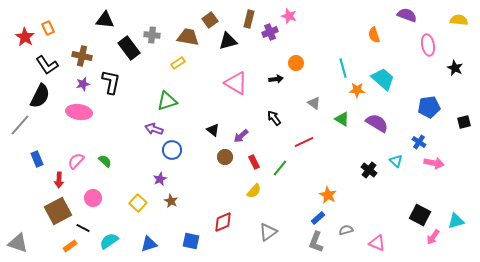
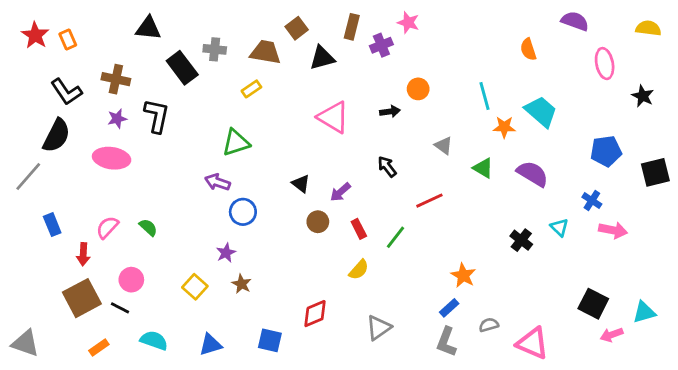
red star: (25, 37) -> (35, 35), moved
black square: (464, 122) -> (655, 172), size x1.5
black line: (83, 228) -> (120, 308), moved
pink arrow: (433, 237) -> (612, 335), turned 35
cyan semicircle: (109, 241) -> (154, 340), turned 54
pink triangle: (377, 243) -> (533, 343), size x1.4

